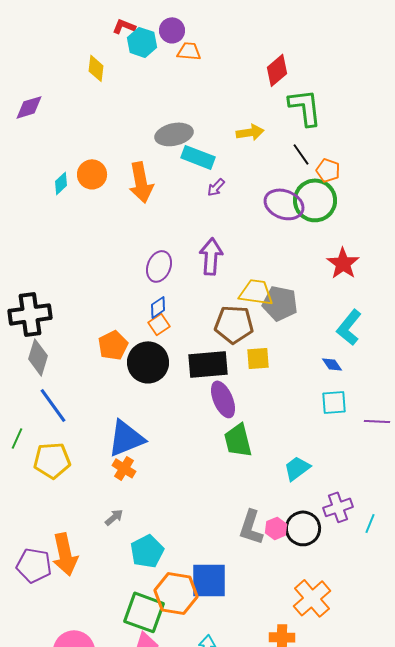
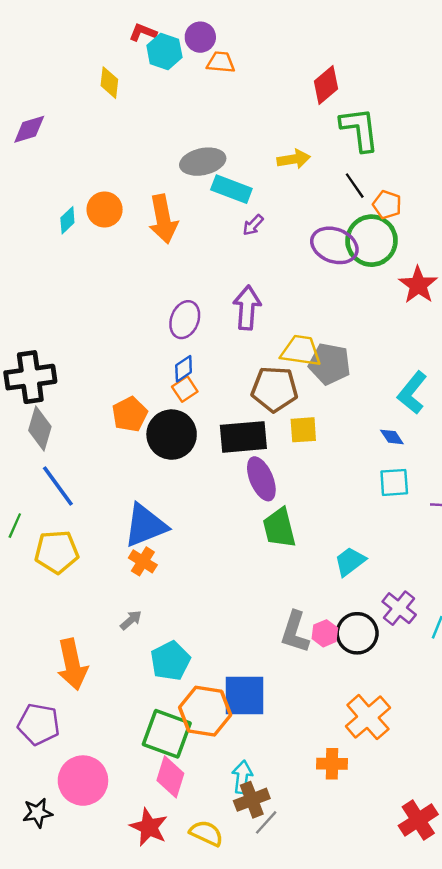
red star: (343, 263) -> (418, 285), moved
purple cross: (338, 507) -> (399, 608), turned -32
purple pentagon: (34, 565) -> (39, 724), moved

